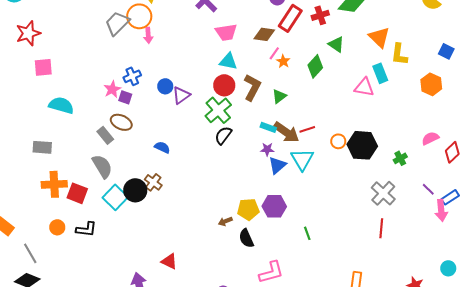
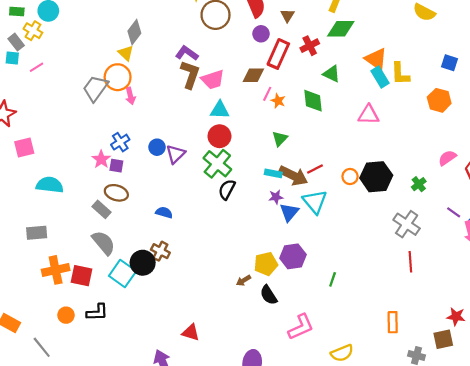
green diamond: (315, 66) -> (313, 101), turned -40
cyan rectangle: (380, 73) -> (380, 77), moved
brown L-shape: (252, 87) -> (190, 74), moved
green line: (307, 233) -> (333, 279), turned 48

